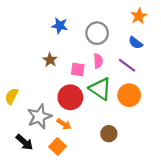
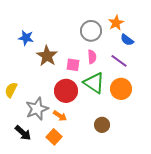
orange star: (139, 16) -> (116, 23), moved
blue star: (60, 26) -> (26, 38), moved
brown star: (50, 60) -> (47, 56), size x1.5

